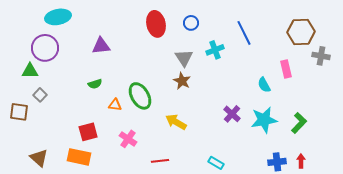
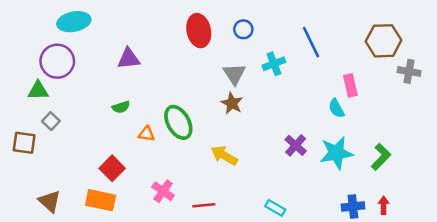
pink rectangle: (286, 69) -> (350, 85), moved
red square: (88, 132) -> (112, 168), turned -30
pink cross: (128, 139) -> (163, 191), moved

